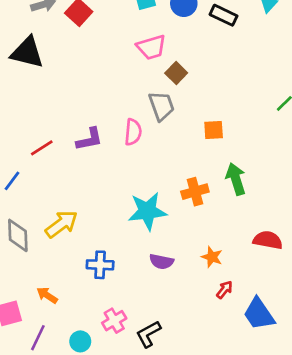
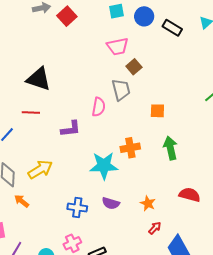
black triangle: (27, 52) -> (39, 79), moved
purple L-shape: (89, 139) -> (71, 129), moved
red line: (42, 148) -> (31, 112), turned 30
orange cross: (195, 192) -> (130, 148), moved
blue cross: (100, 265) -> (77, 208), moved
orange arrow: (47, 295) -> (22, 201), moved

